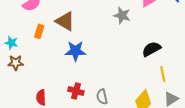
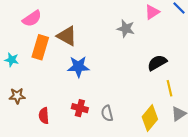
orange rectangle: (39, 31) -> (40, 47), size x1.6
brown star: (16, 63) -> (17, 96), moved

